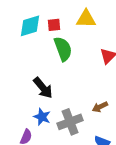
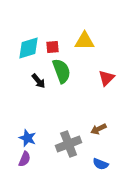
black arrow: (43, 88) -> (39, 81), moved, size x0.7
blue star: (42, 117) -> (28, 138), moved

